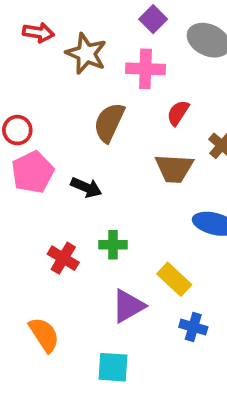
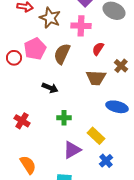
pink pentagon: (33, 172) -> (35, 49), moved
red cross: (63, 258) -> (22, 121), moved
blue cross: (193, 327) -> (106, 161), turned 32

